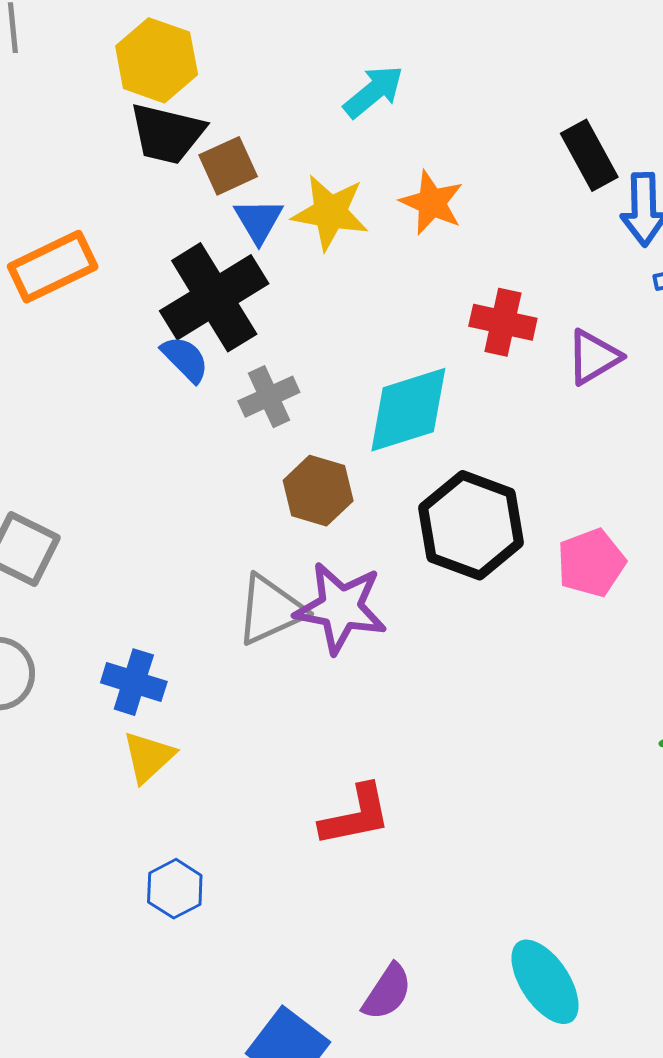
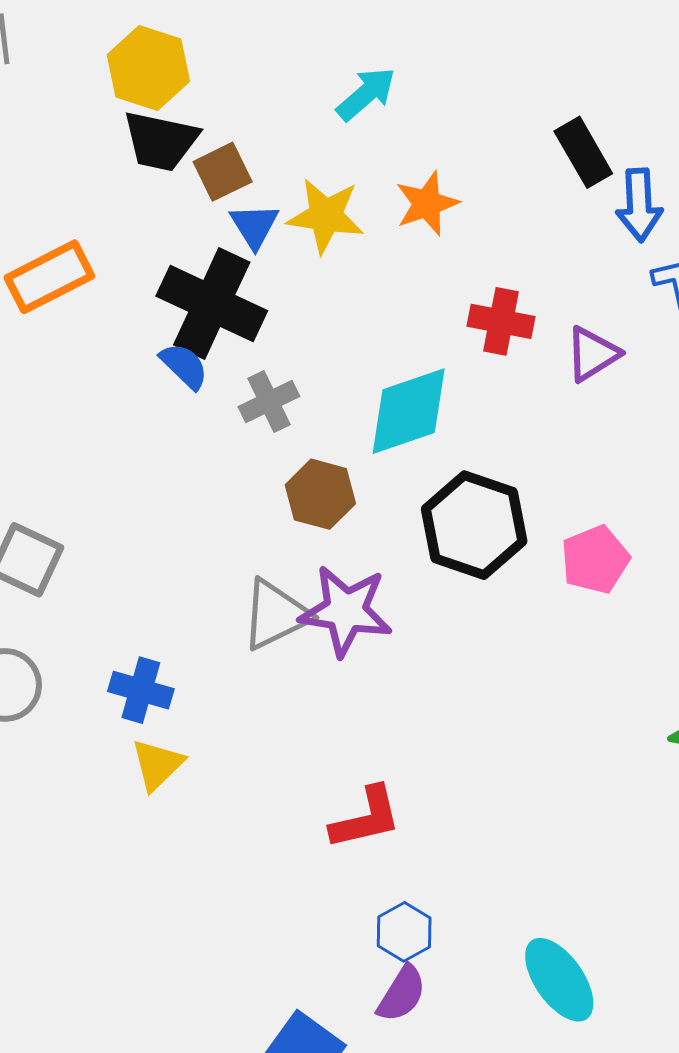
orange star: (432, 203) -> (427, 204), turned 30
black cross: (214, 297) -> (212, 303), turned -32
blue hexagon: (175, 889) -> (404, 932), moved

